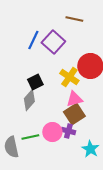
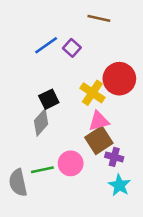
blue line: (33, 40) -> (46, 45), turned 30
purple square: (53, 42) -> (72, 48), size x0.6
purple cross: (68, 131) -> (114, 157), moved

